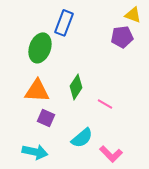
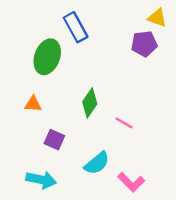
blue rectangle: (64, 23) -> (76, 27), turned -50
orange triangle: (37, 91) -> (33, 104), moved, size x0.6

